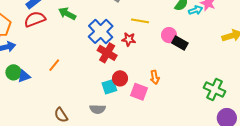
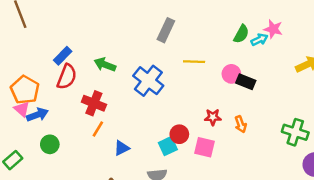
red semicircle: (35, 19) -> (67, 77), turned 140
red star: (129, 39) -> (213, 117), moved
red cross: (107, 53) -> (94, 103), moved
blue triangle: (24, 76) -> (122, 148), moved
orange arrow: (155, 77) -> (241, 124), moved

